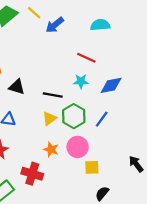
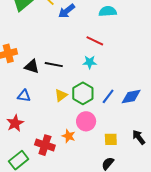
blue diamond: (111, 85) -> (131, 97), moved
black line: (53, 95) -> (54, 65), moved
orange star: (51, 149) -> (69, 136), moved
yellow square: (92, 167) -> (111, 139), moved

